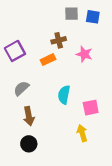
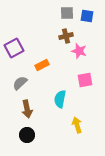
brown cross: (59, 40) -> (66, 36), moved
orange rectangle: (48, 60) -> (42, 65), moved
cyan semicircle: (64, 95) -> (60, 99), moved
pink square: (91, 108) -> (85, 80), moved

